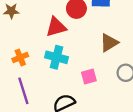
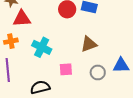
red triangle: (56, 27) -> (22, 19), moved

